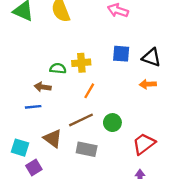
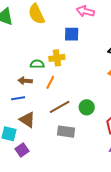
blue square: (121, 54) -> (72, 34), moved
orange line: (89, 91) -> (50, 82), moved
brown triangle: (53, 138) -> (27, 120), moved

